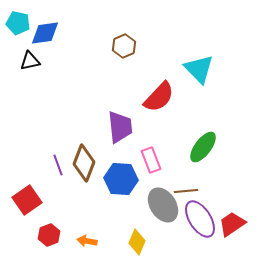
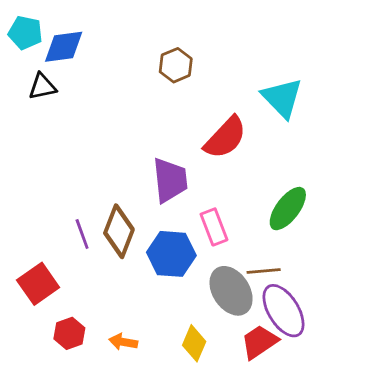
red trapezoid: (232, 224) -> (259, 342), moved

